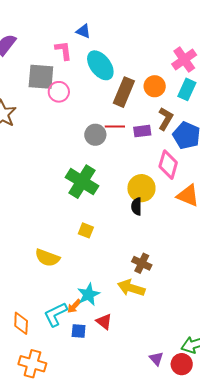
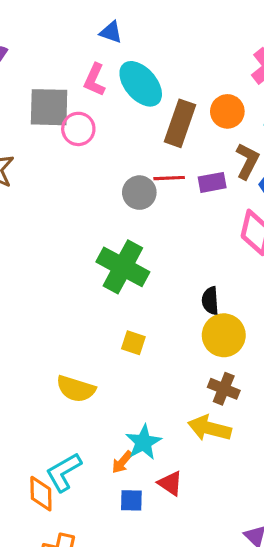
pink L-shape: (63, 50) -> (95, 80), moved, turned -145
yellow circle: (141, 188) -> (224, 335), moved
cyan L-shape: (56, 314) -> (64, 472), moved

